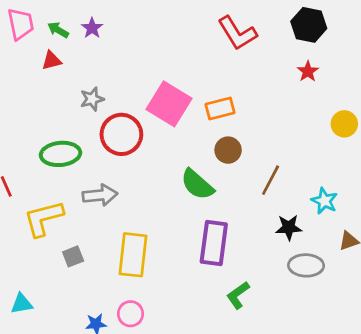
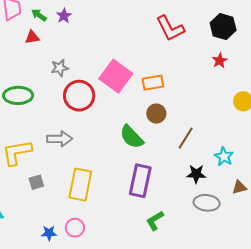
green ellipse: (60, 154) -> (18, 95), moved

